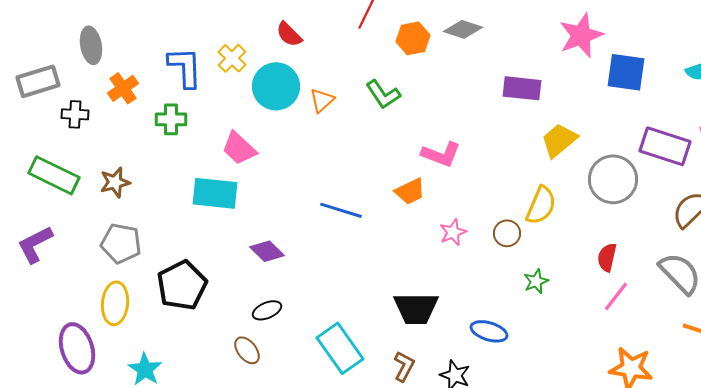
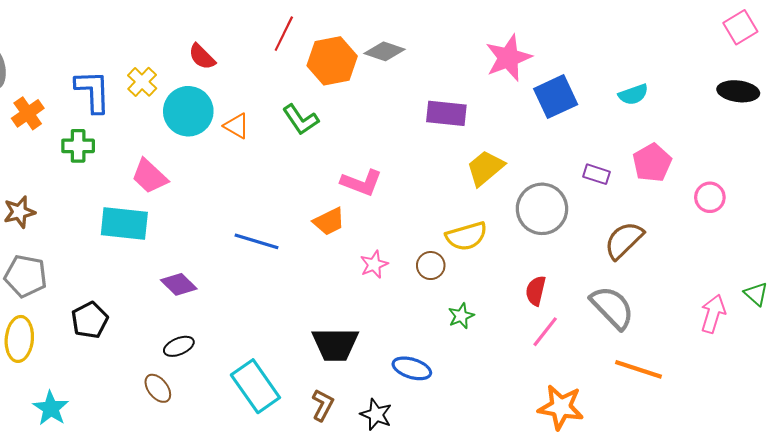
orange hexagon: (413, 38) -> (332, 61), size x1.4
blue square: (626, 72) -> (556, 97), turned -33
orange triangle: (322, 100) -> (237, 126), turned -48
purple rectangle: (665, 146) -> (597, 174), size x0.5
yellow semicircle: (541, 205) -> (466, 236), turned 51
black pentagon: (182, 285) -> (90, 320), size x0.7

